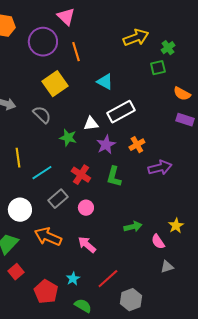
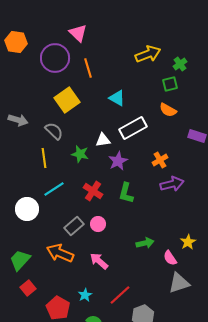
orange semicircle: (182, 94) -> (168, 110), moved
orange cross: (137, 145) -> (160, 160), moved
yellow line: (18, 158) -> (44, 158), moved
gray rectangle: (58, 199) -> (74, 226), moved
white circle: (20, 210) -> (27, 209), moved
gray triangle: (167, 267) -> (179, 283), size x1.6

